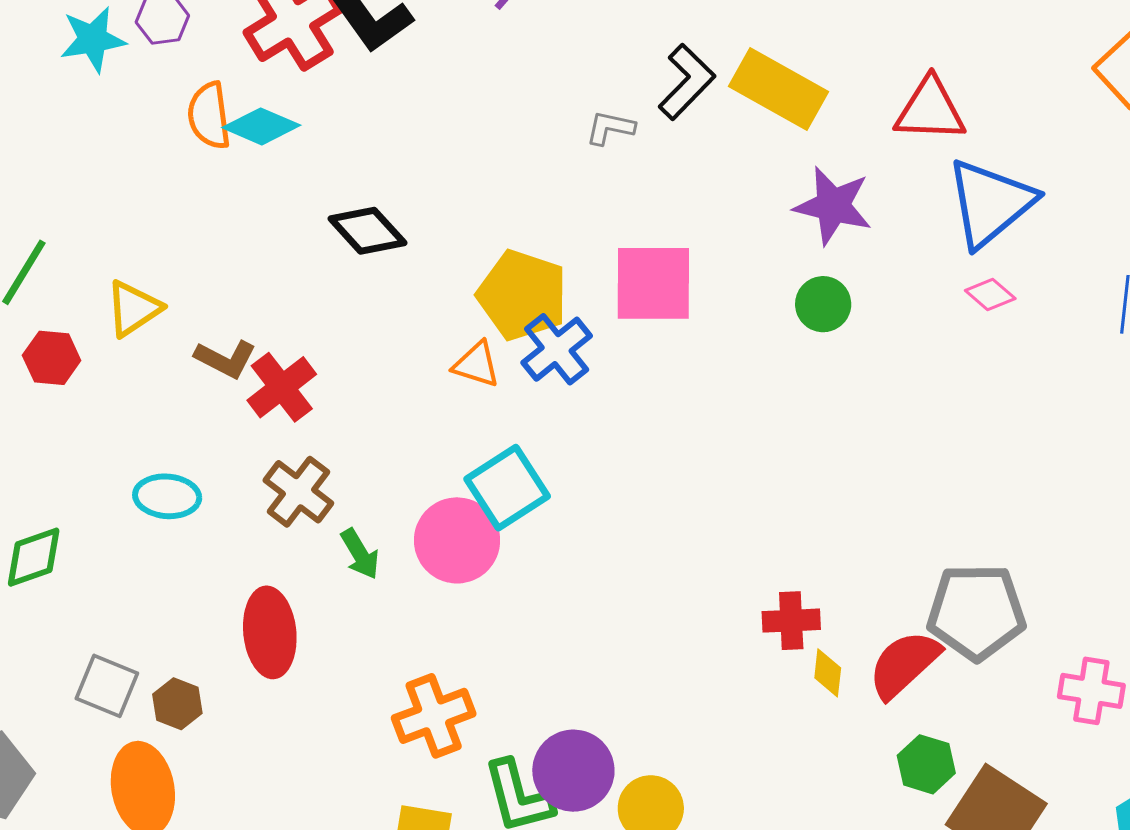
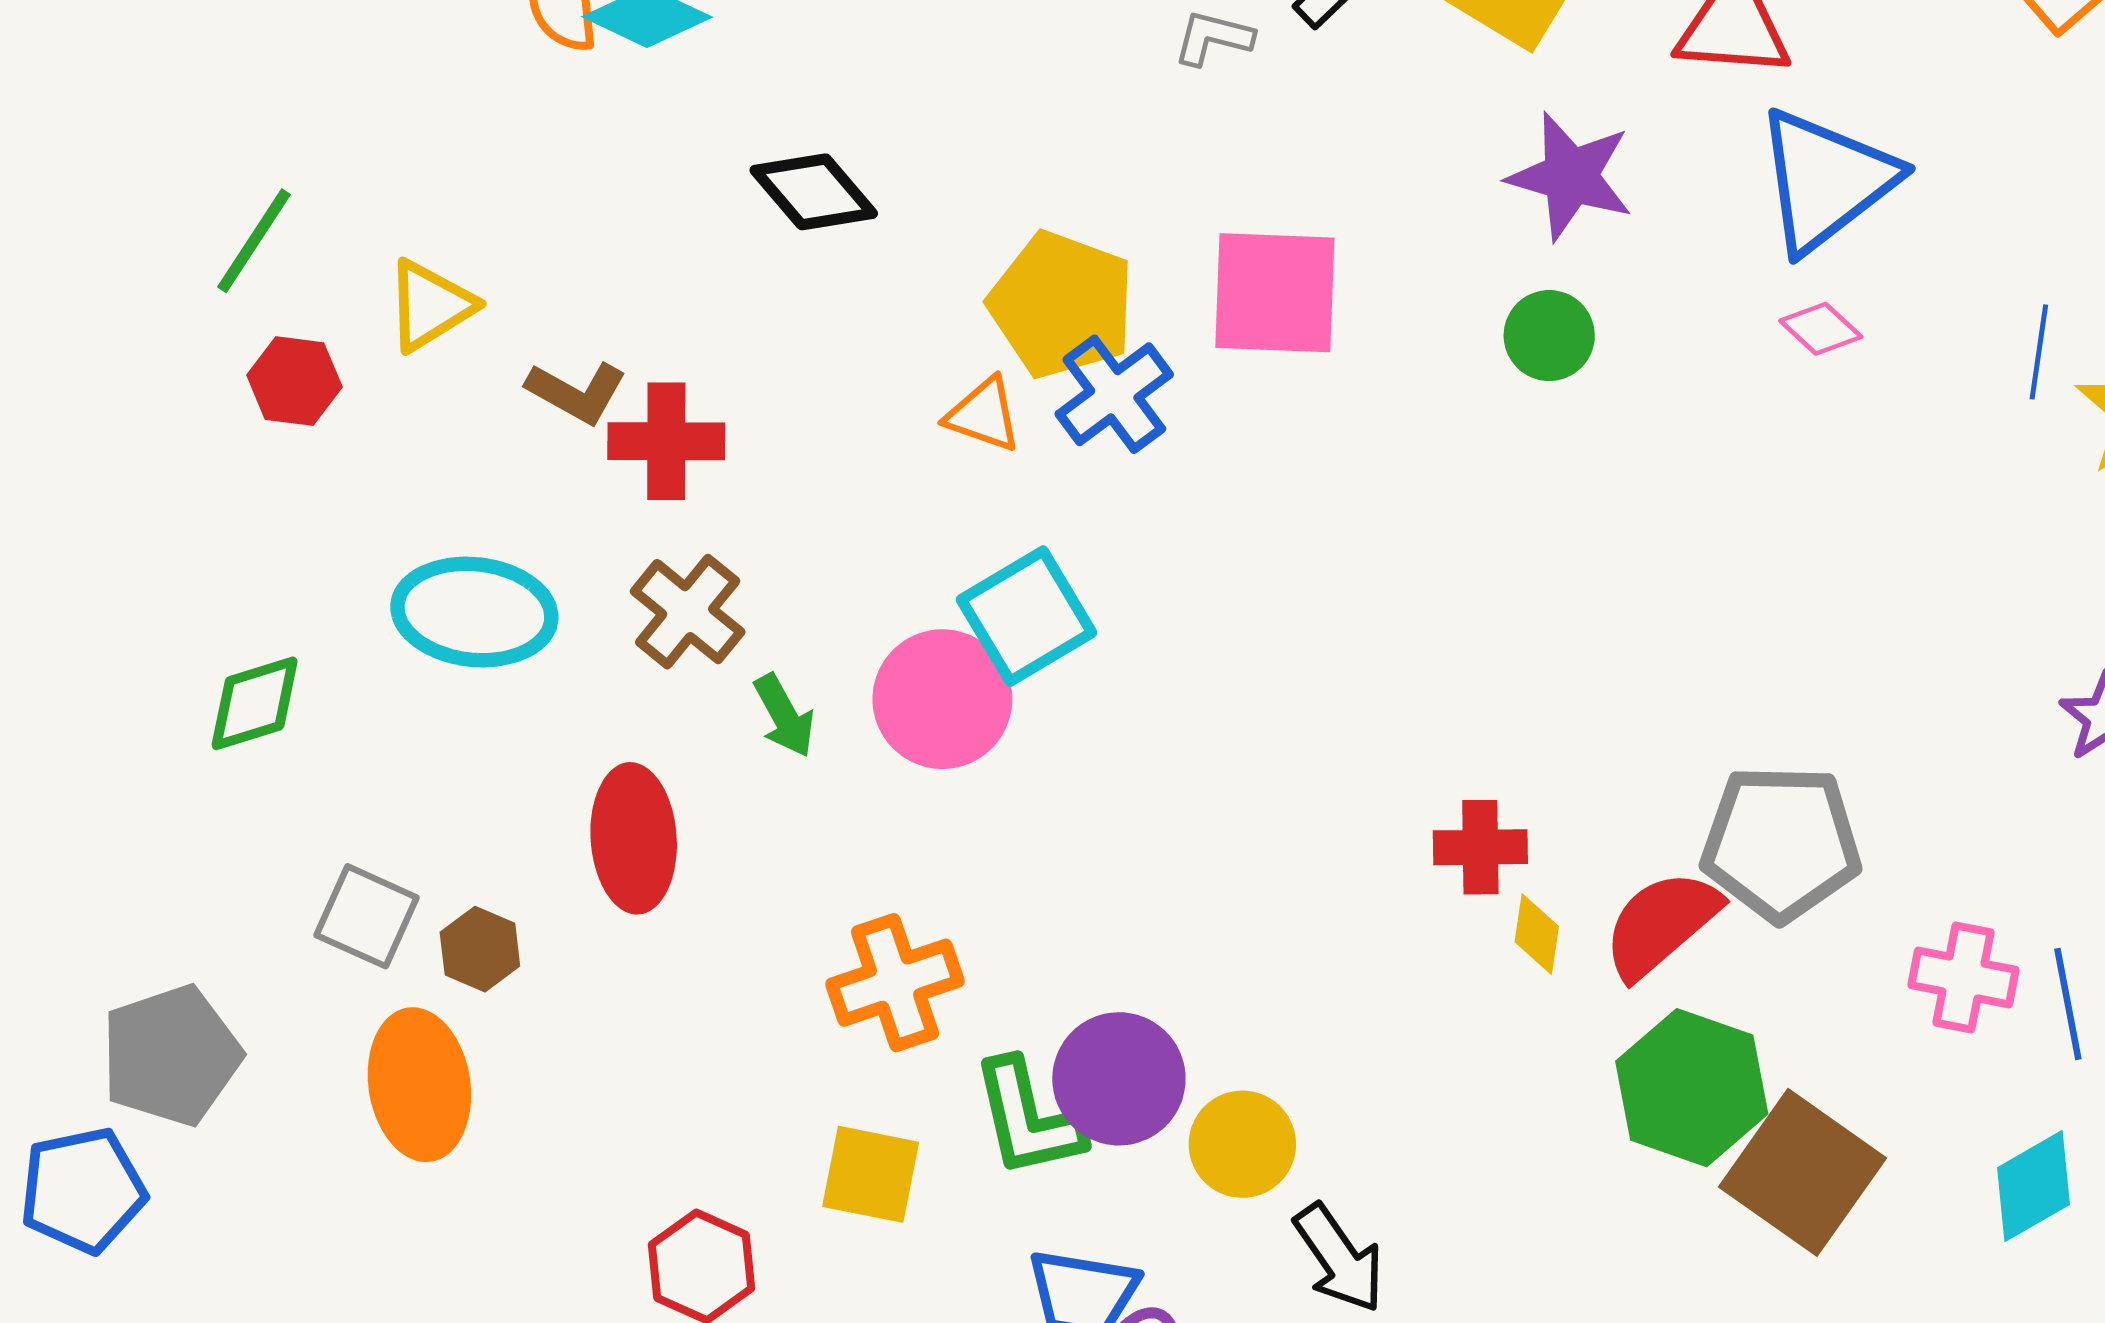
red cross: (282, 387) -> (666, 441), turned 36
cyan ellipse: (167, 496) -> (474, 612), size x1.5
green hexagon: (926, 764) -> (1692, 1088), size x1.6

